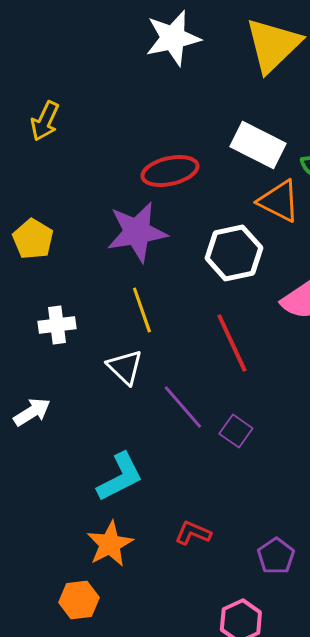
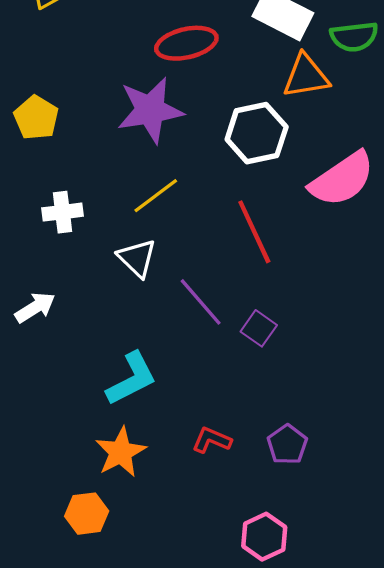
orange triangle: (279, 201) -> (306, 76), turned -36
yellow line: (142, 310) -> (156, 196), turned 72
purple pentagon: (276, 556) -> (287, 445), moved

